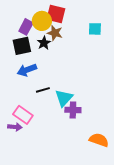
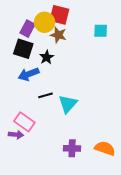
black star: (44, 43) -> (47, 57), moved
black square: (22, 46) -> (23, 49), turned 30
purple cross: (73, 110) -> (72, 148), moved

